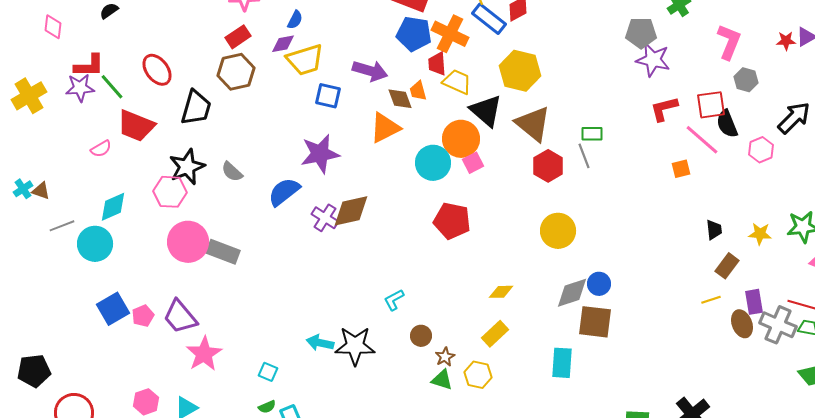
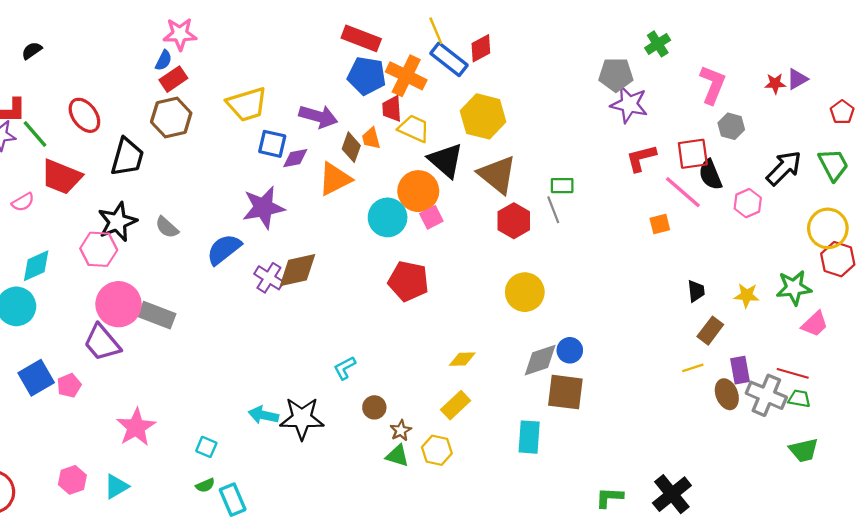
blue semicircle: (295, 20) -> (164, 60), moved
purple diamond: (283, 44) -> (295, 158), moved
brown diamond: (400, 99) -> (351, 147), turned 40
purple trapezoid: (180, 317) -> (102, 343), moved

